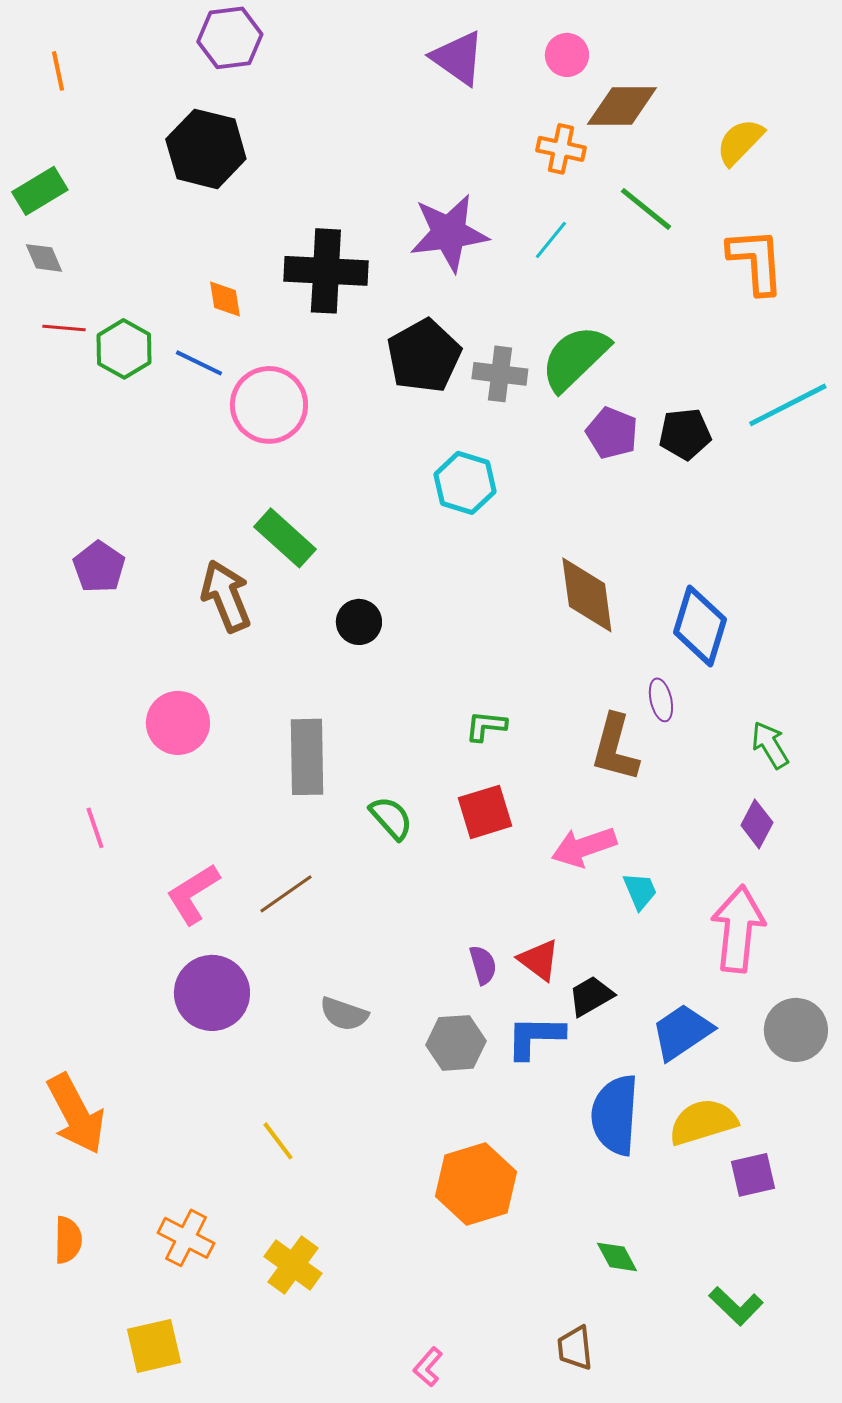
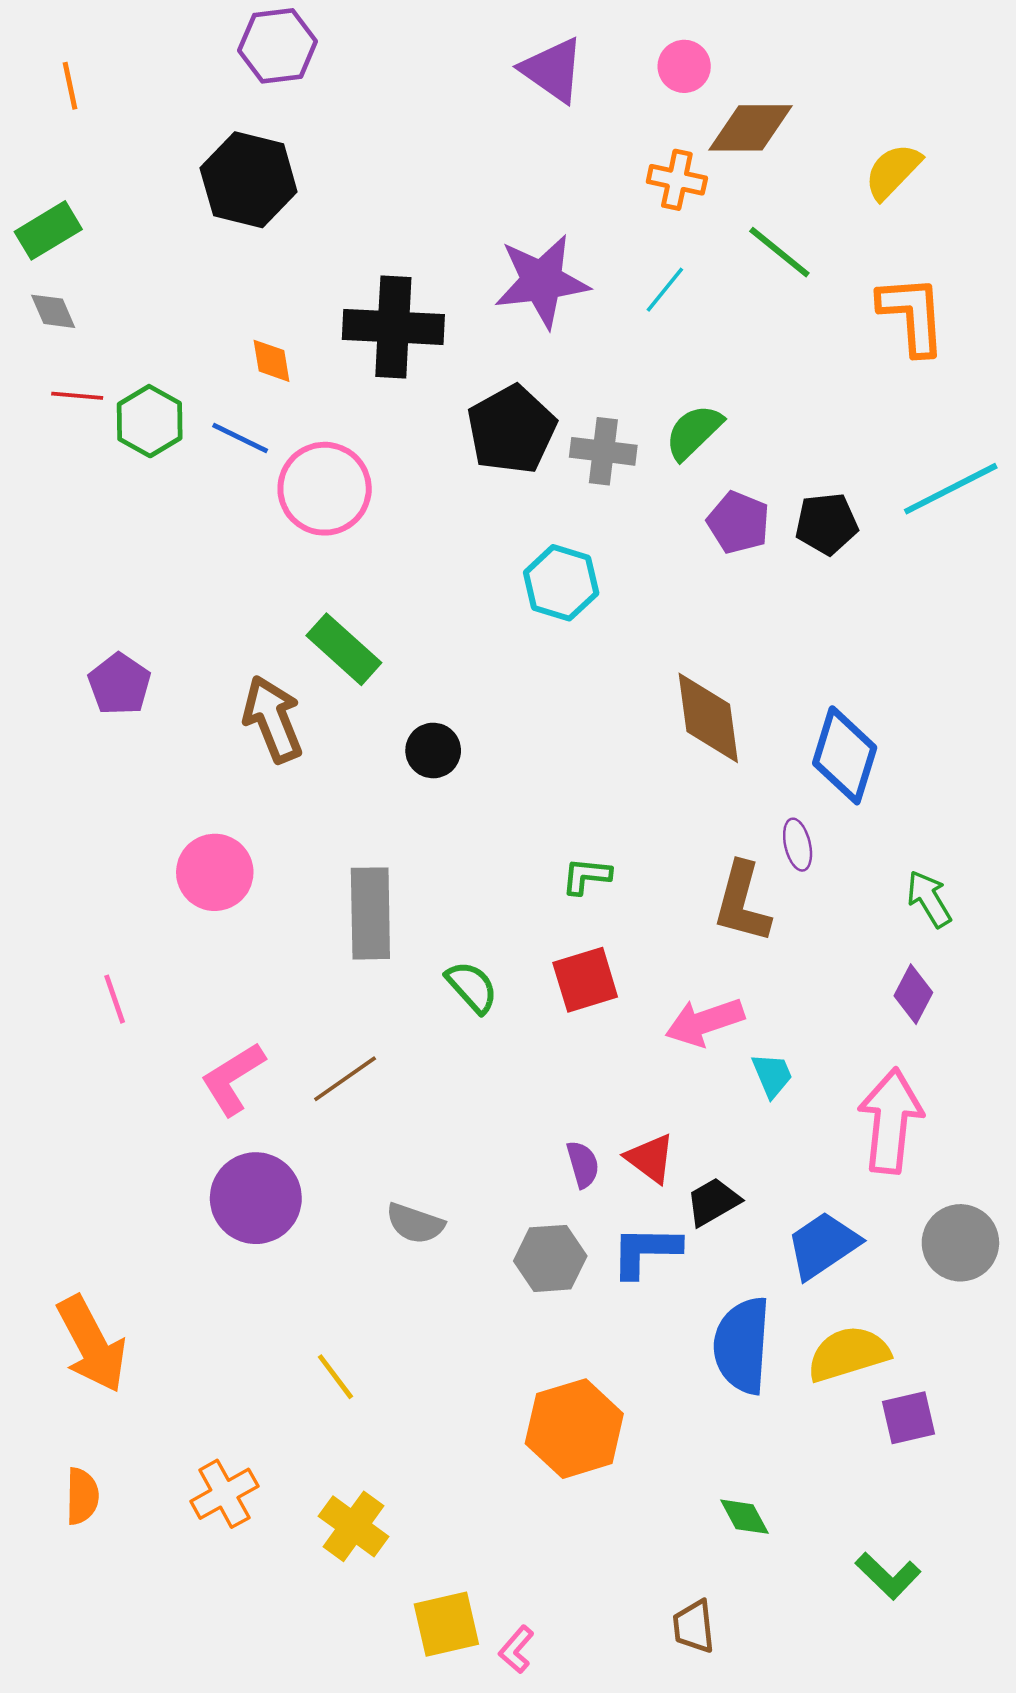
green semicircle: (575, 358) -> (694, 432), size x0.7
orange cross: (186, 1238) -> (224, 1494), turned 34
yellow square: (154, 1346) -> (446, 1624), moved

